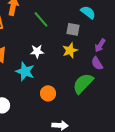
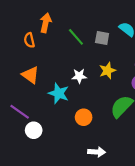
gray square: (73, 29) -> (102, 38), moved
white star: (37, 51) -> (79, 76), moved

